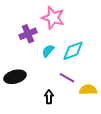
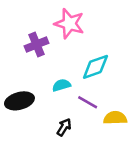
cyan semicircle: (48, 51) -> (61, 85), moved, turned 32
black arrow: (49, 97) -> (64, 127), turned 32

